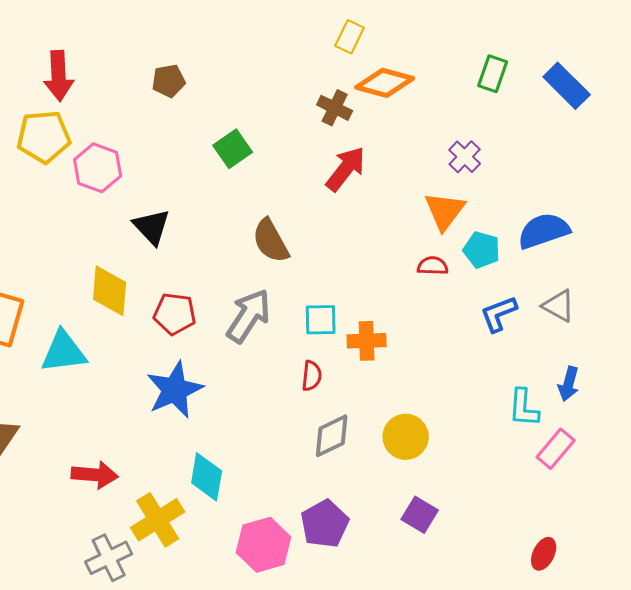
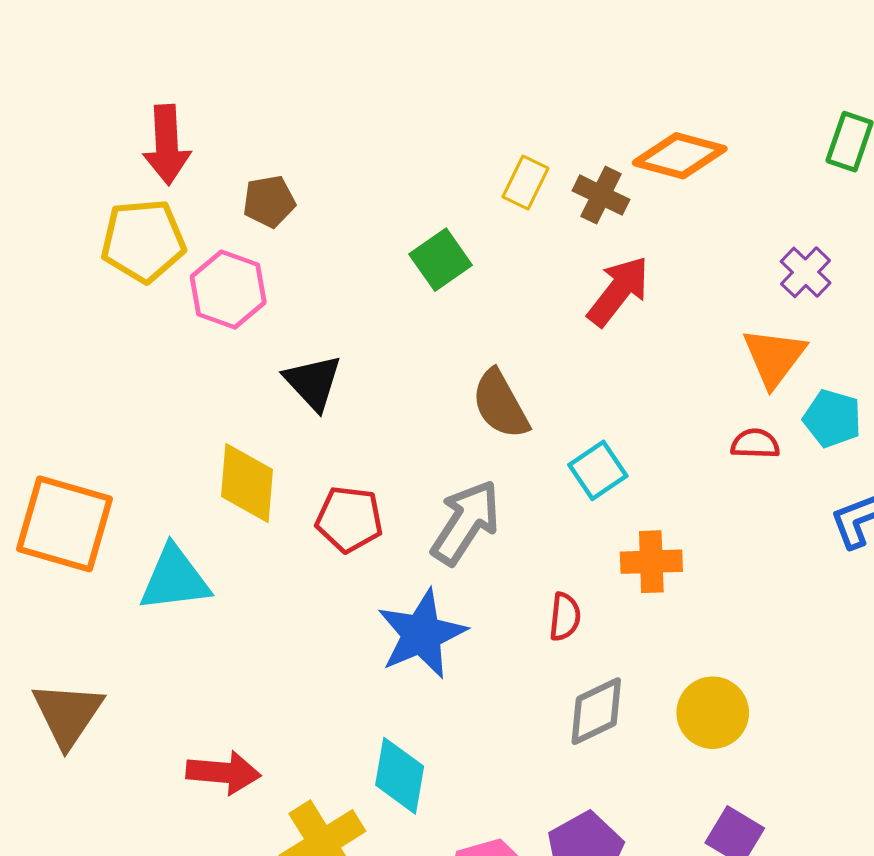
yellow rectangle: (350, 37) -> (525, 183), moved
brown pentagon: (169, 81) -> (269, 201), moved
cyan square: (321, 320) -> (598, 470), moved, turned -33
blue star: (175, 390) -> (422, 634), moved

